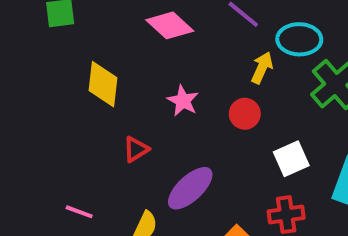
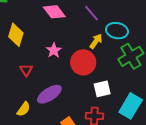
red circle: (245, 114) -> (83, 62), size x1.6
red triangle: (136, 149) -> (26, 70), turned -40

